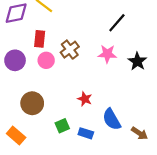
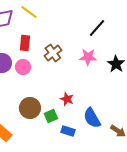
pink circle: (46, 60) -> (23, 67), moved
brown circle: (32, 103) -> (30, 108), moved
green square: (62, 126) -> (51, 116), moved

